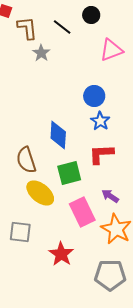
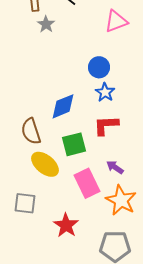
blue diamond: (58, 135) -> (63, 106), turned 64

